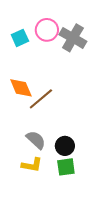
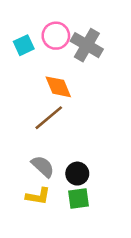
orange diamond: (21, 88) -> (58, 87), moved

